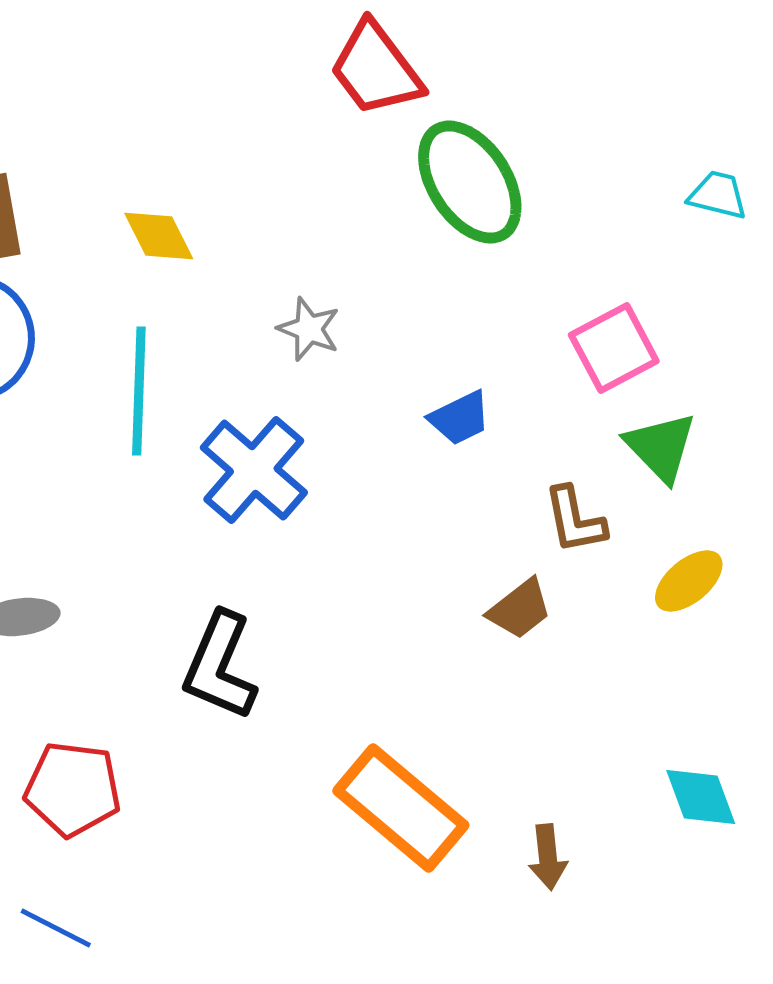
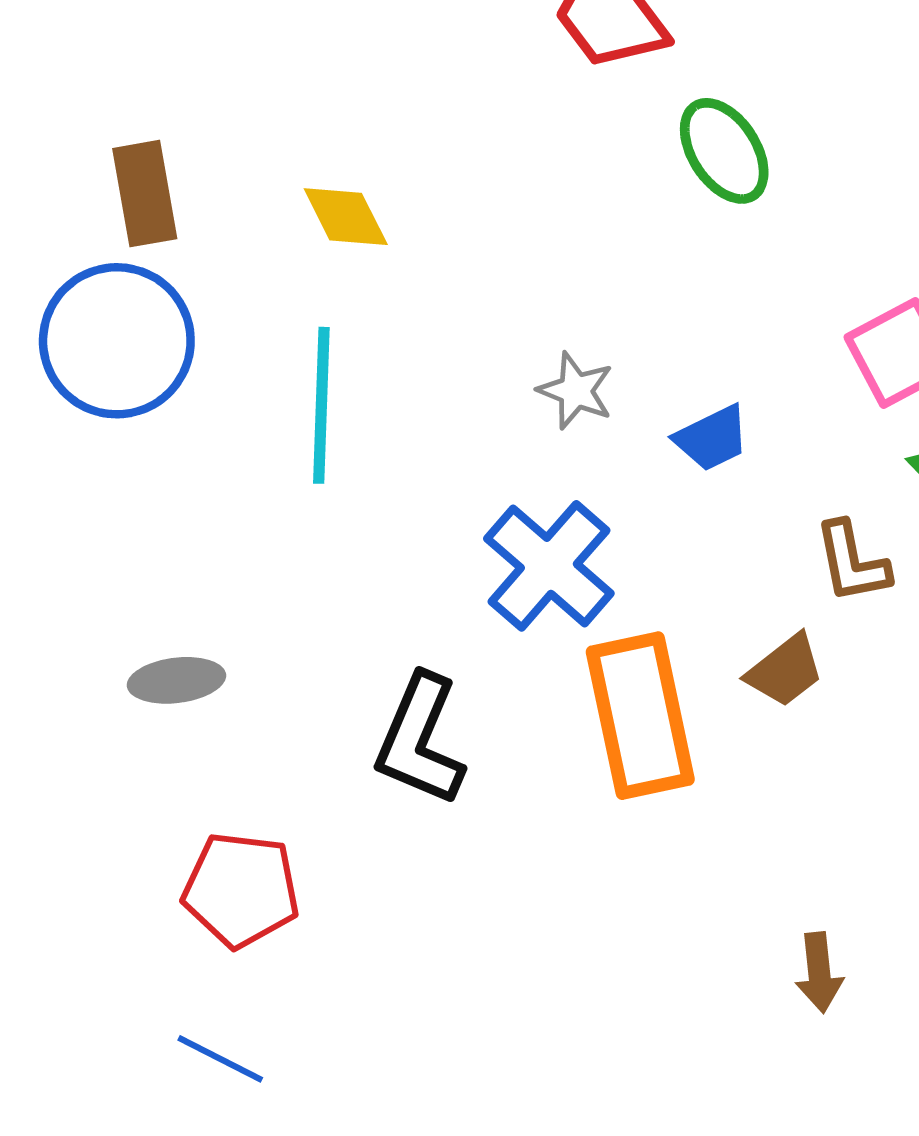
green ellipse: (470, 182) -> (724, 151), size x0.7
gray star: (309, 329) -> (576, 391), moved
blue cross: (254, 470) -> (549, 566), moved
orange rectangle: (401, 808) -> (640, 716), moved, turned 38

